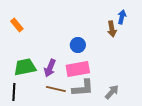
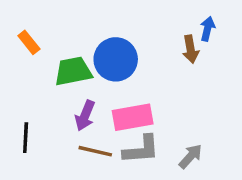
blue circle: (78, 45) -> (116, 59), moved, size x1.6
green trapezoid: (25, 67) -> (73, 71), moved
black line: (14, 92) -> (26, 138), moved

